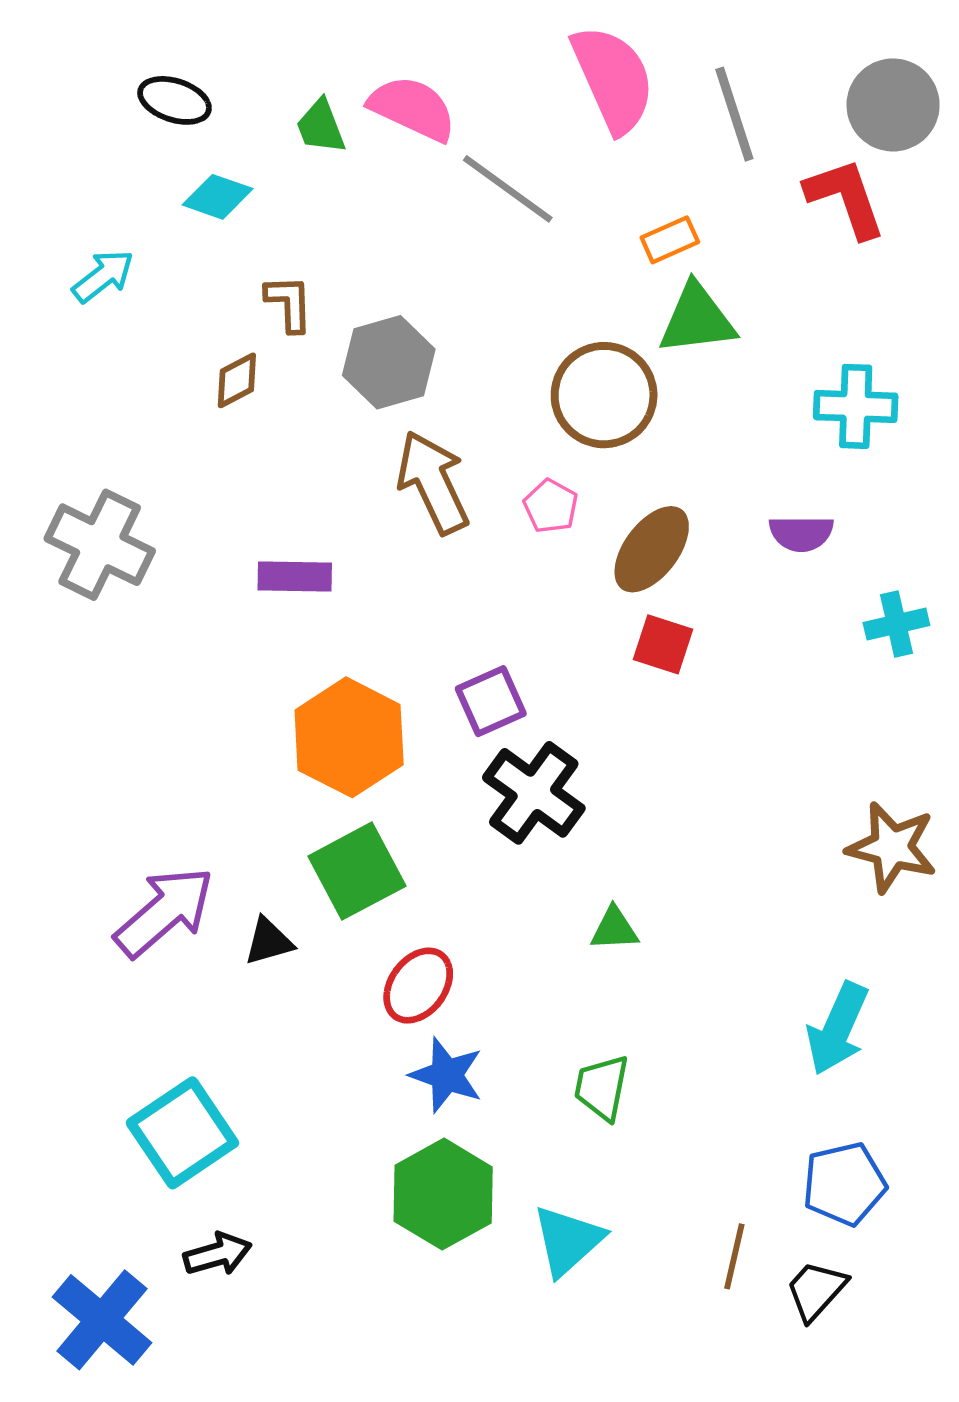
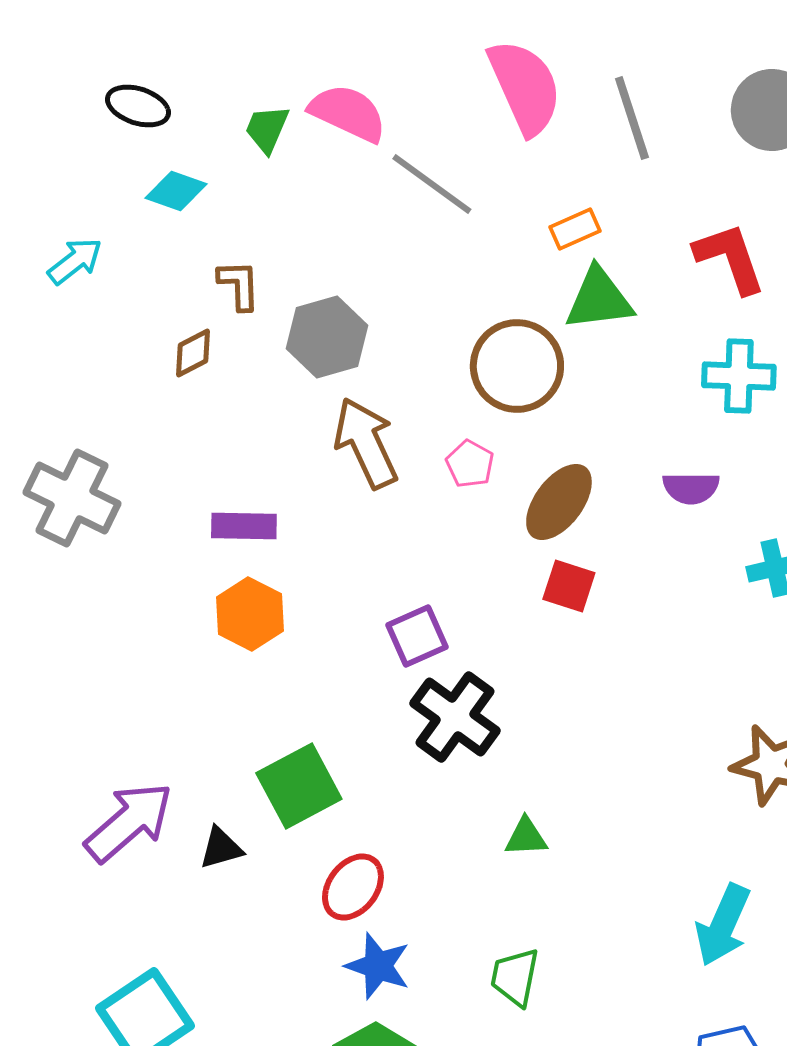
green trapezoid: (321, 127) -> (267, 129), turned 44
red L-shape: (845, 198) -> (730, 258), moved
orange hexagon: (349, 737) -> (250, 614), moved, size x0.7

